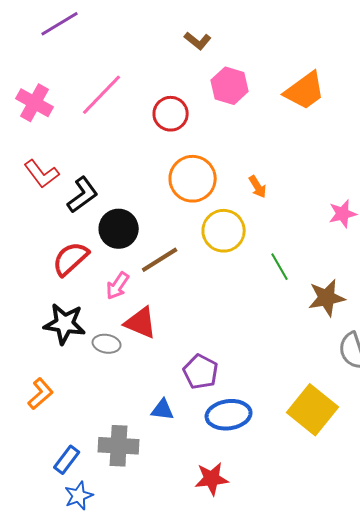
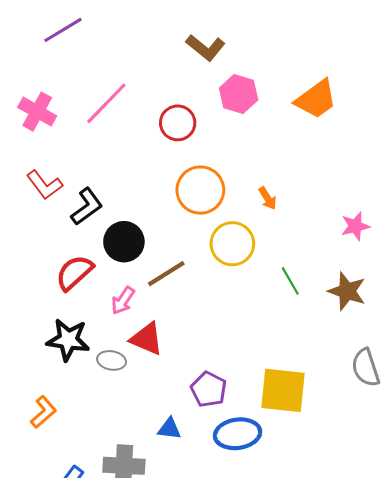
brown L-shape: (198, 41) -> (206, 48), size x1.4
brown star: (327, 298) -> (347, 291), moved, turned 30
yellow square: (313, 410) -> (283, 390), moved, turned -33

